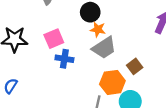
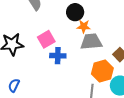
gray trapezoid: (104, 48) -> (91, 42), turned -145

